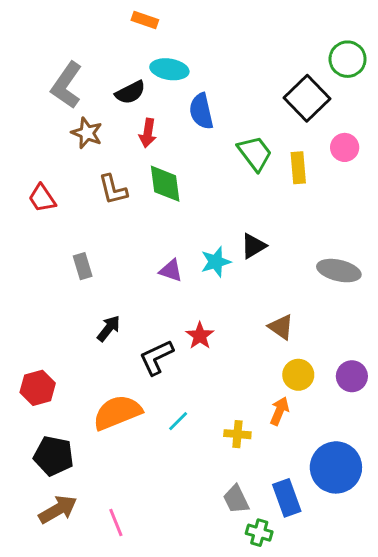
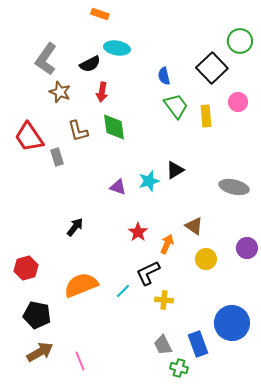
blue semicircle: (201, 111) -> (164, 76), moved, size x0.7
red trapezoid: (42, 198) -> (29, 137), size x1.5
gray rectangle: (83, 266) -> (57, 157), moved
black L-shape: (156, 357) -> (148, 273), moved
purple circle: (352, 376) -> (247, 248), moved
orange arrow: (279, 411) -> (167, 244), moved

